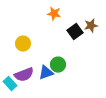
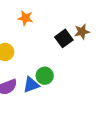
orange star: (54, 14) -> (25, 18), moved

